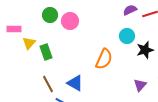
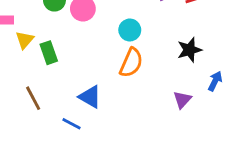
cyan circle: (127, 36) -> (130, 30), moved
brown line: (48, 84) -> (33, 98), moved

